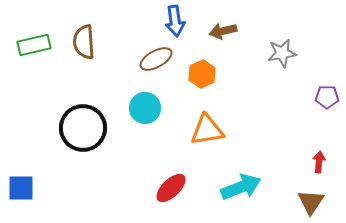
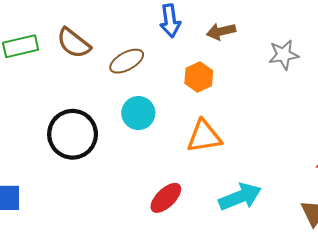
brown semicircle: (84, 42) -> (74, 43), turned -48
brown ellipse: (156, 59) -> (127, 61), moved

